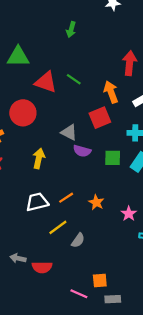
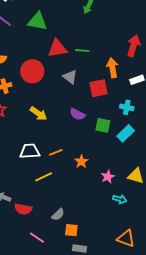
green line: (74, 79) -> (82, 50), turned -40
red triangle: (46, 82) -> (57, 48), turned -40
gray triangle: (69, 132) -> (70, 77), moved
yellow arrow: (39, 158) -> (38, 114), turned 102
gray semicircle: (78, 240) -> (58, 215), moved
pink line: (79, 294) -> (37, 238), moved

